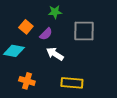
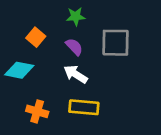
purple semicircle: (46, 34) -> (74, 47), moved, turned -88
yellow rectangle: (72, 83) -> (84, 107), moved

